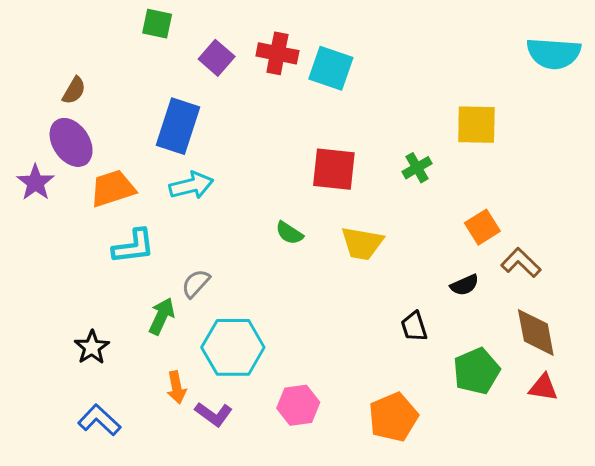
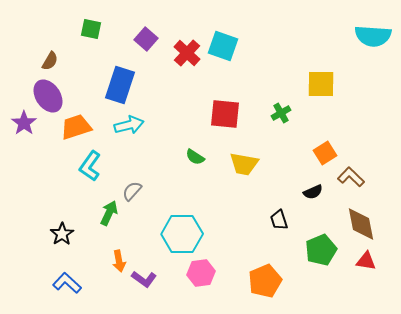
green square: (157, 24) -> (91, 29), moved
red cross: (277, 53) -> (187, 53), moved, turned 32
cyan L-shape: (133, 246) -> (90, 166), turned 132
cyan hexagon: (233, 347) -> (182, 234), moved

